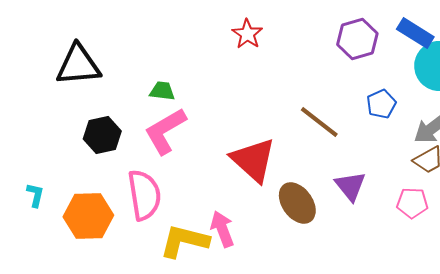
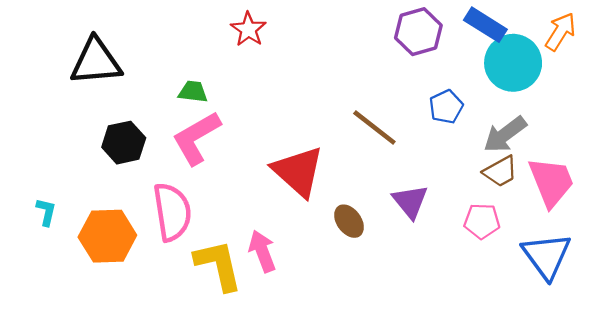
red star: (247, 34) -> (248, 29), moved
brown ellipse: (297, 203) -> (349, 221), size x0.7
yellow L-shape: (184, 241) -> (218, 265), turned 63

